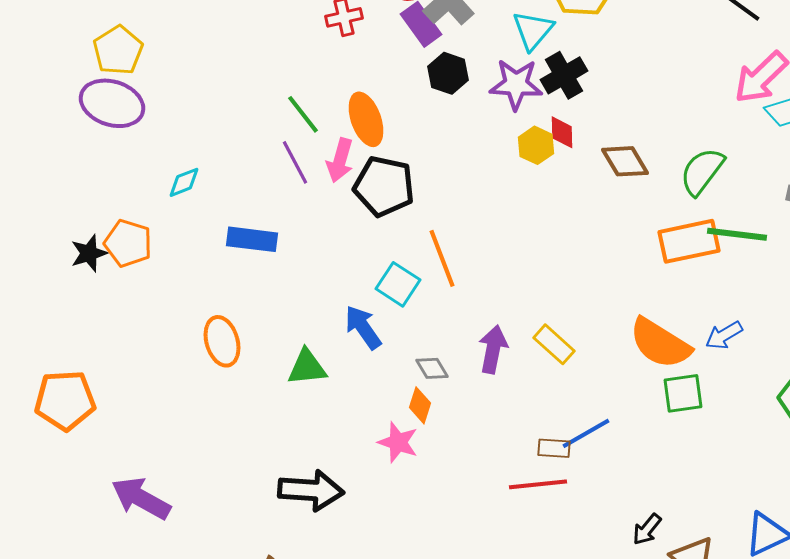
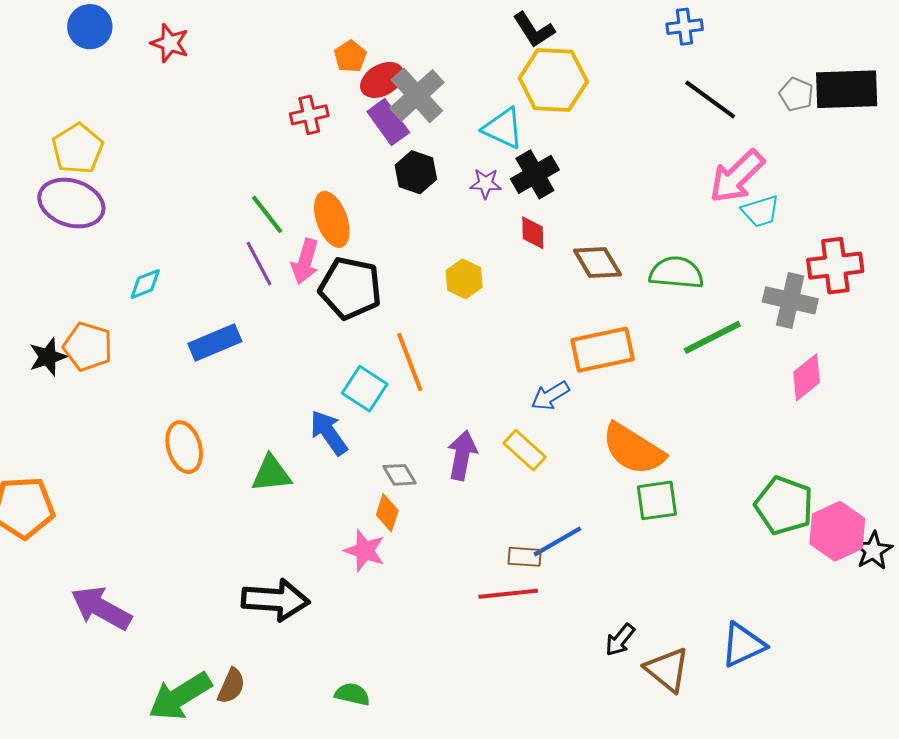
cyan triangle: (533, 30) -> (503, 128), turned -45
purple star: (516, 84) -> (486, 184), size x0.6
yellow hexagon: (536, 145) -> (464, 279), moved
green semicircle: (702, 171) -> (676, 273), turned 58
green line: (737, 234) -> (712, 337), turned -34
blue rectangle: (252, 239) -> (215, 342), turned -30
orange rectangle: (689, 241) -> (603, 350), moved
blue arrow: (724, 335) -> (550, 396), moved

